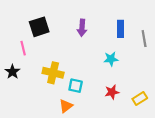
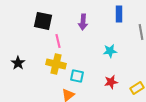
black square: (39, 27) -> (43, 21), turned 30
blue rectangle: (121, 29) -> (119, 14), moved
pink line: (23, 48) -> (58, 41), moved

